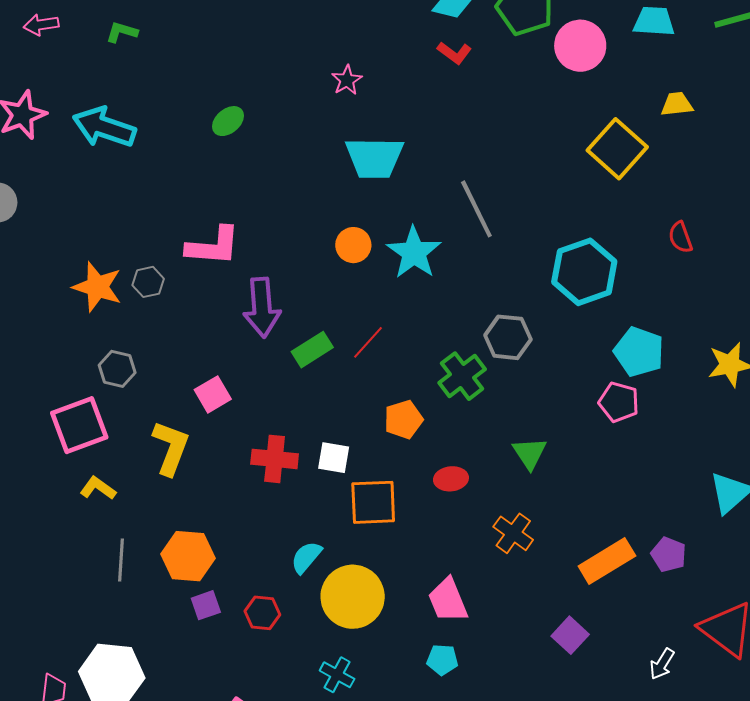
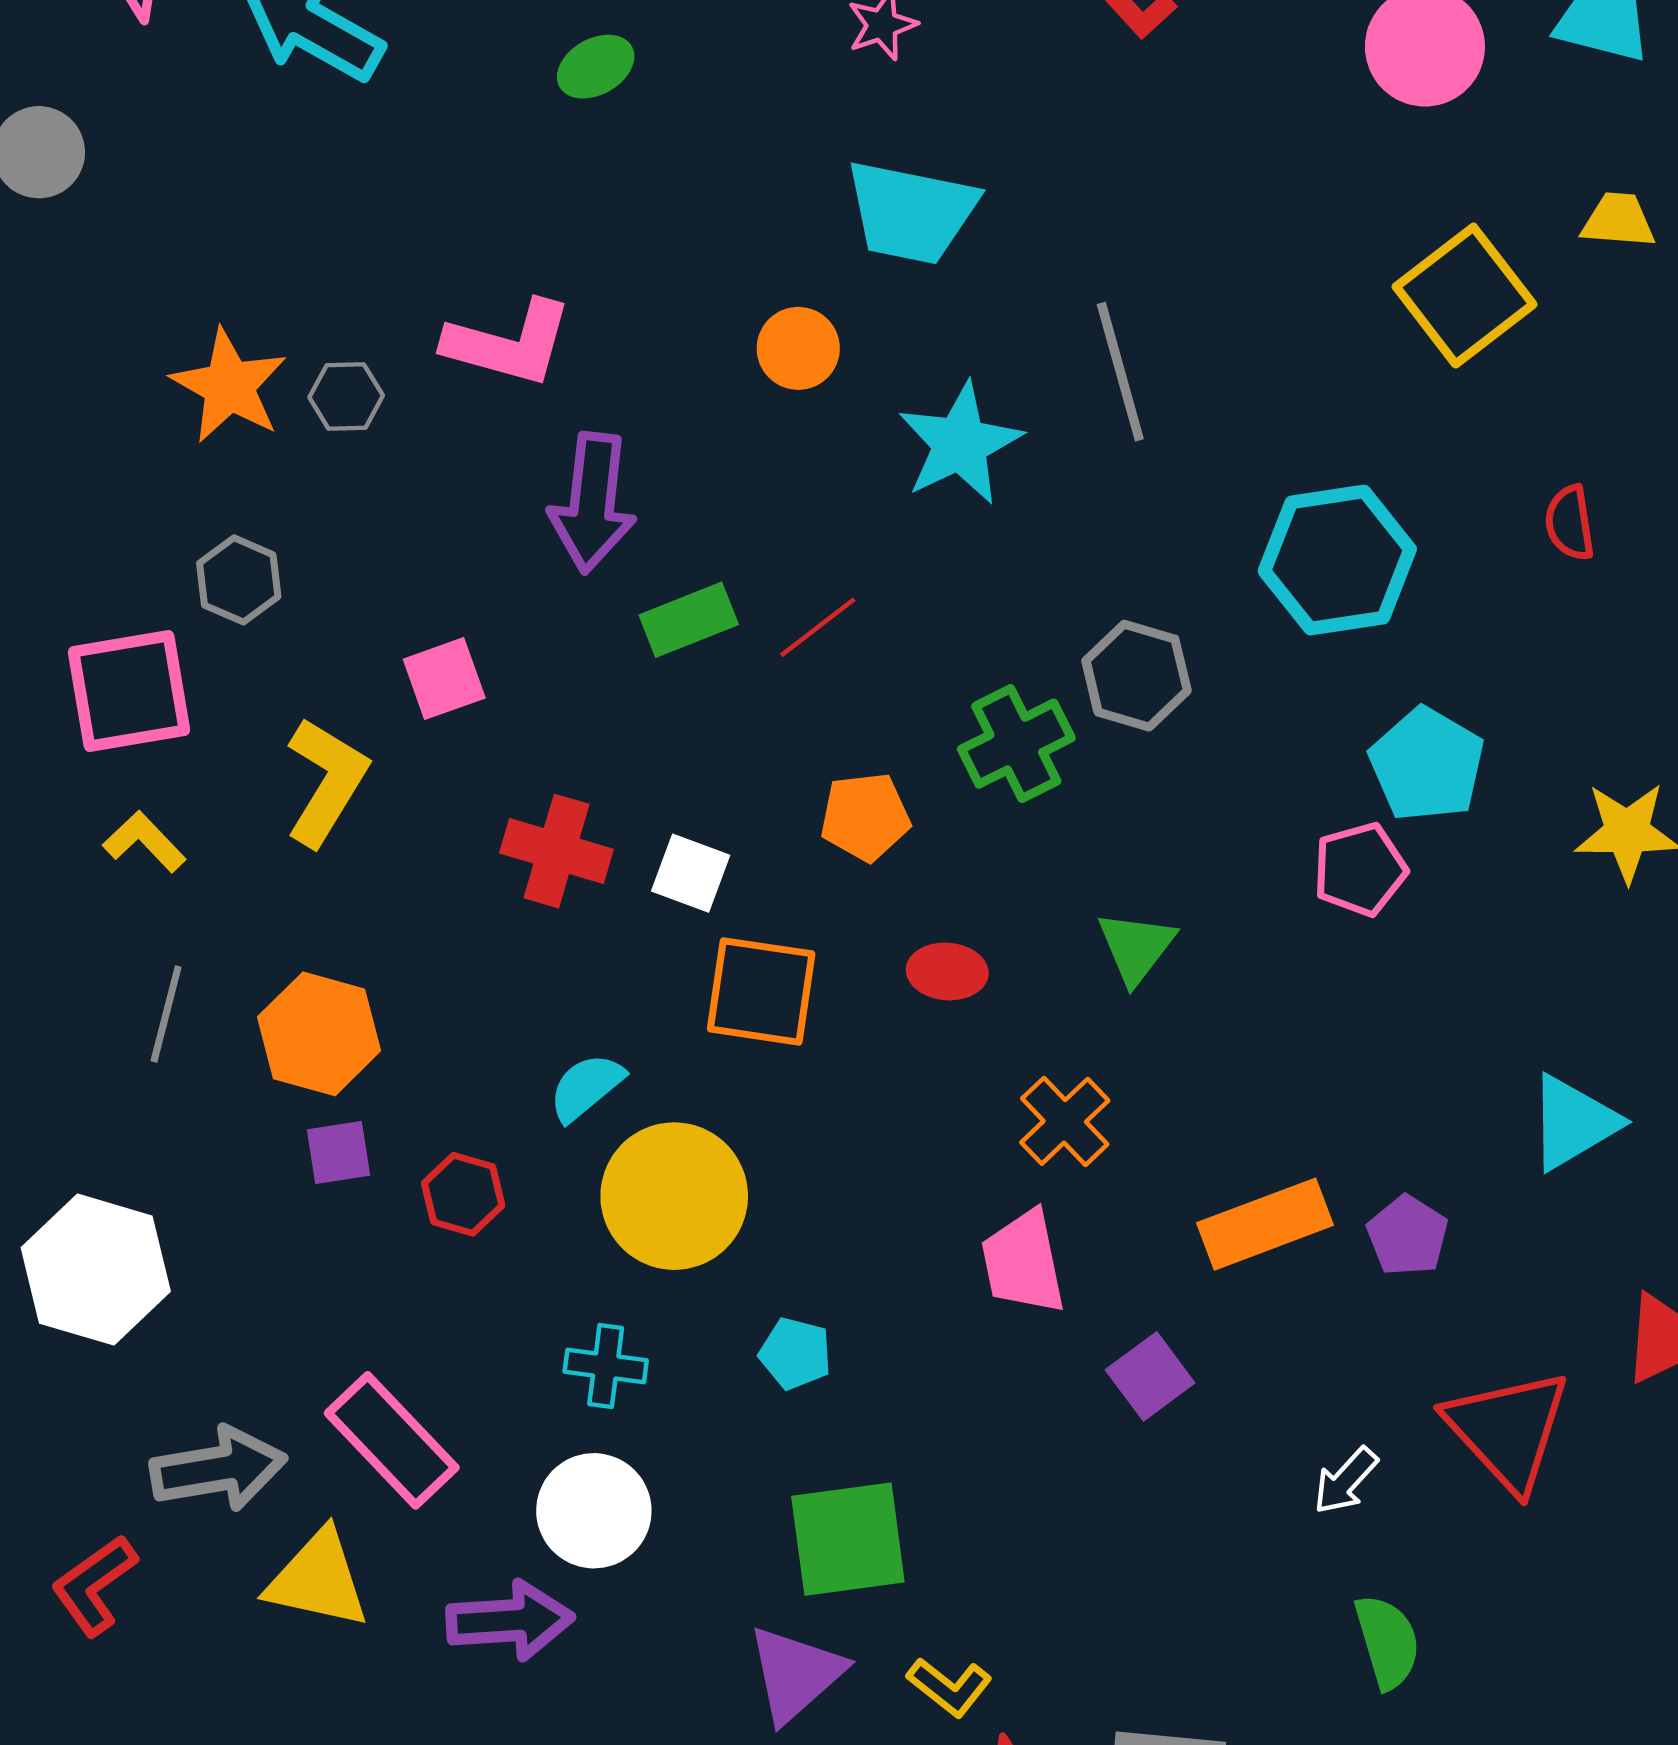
orange circle: (353, 245) -> (798, 348), moved
pink pentagon: (619, 402) -> (1360, 869), turned 30
pink trapezoid: (448, 600) -> (1023, 1262), moved
cyan pentagon: (442, 660) -> (795, 1353), moved
cyan cross: (337, 675) -> (606, 1366), turned -32

